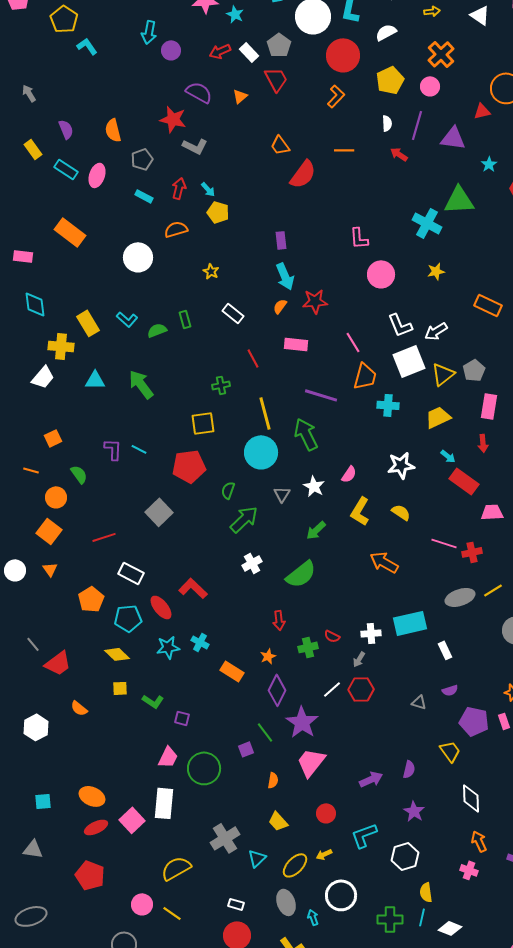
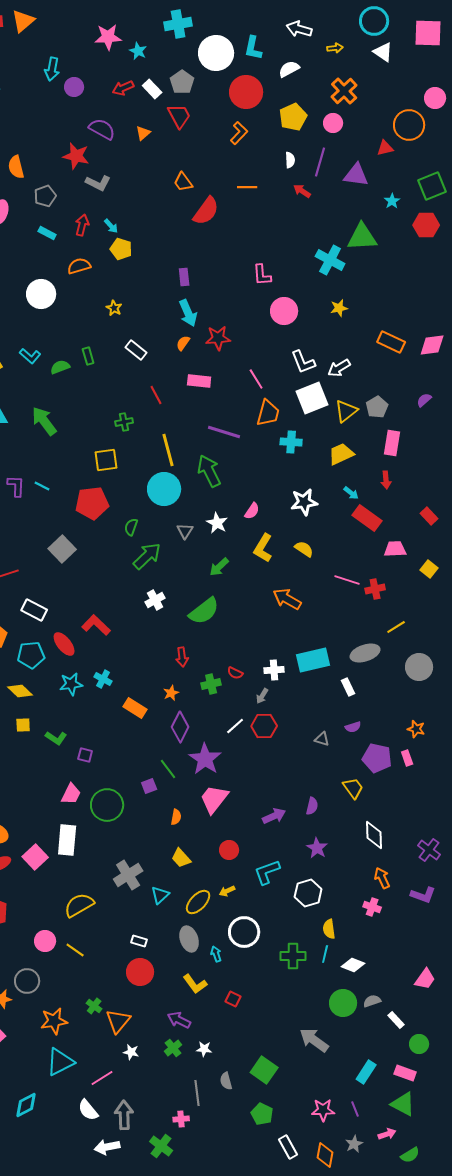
gray ellipse: (460, 597) -> (365, 653), moved

